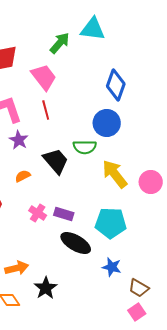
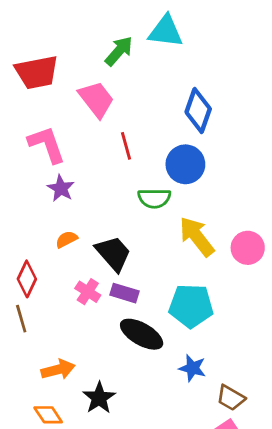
red line: (46, 110) -> (126, 146), moved
black trapezoid: (56, 161) -> (113, 253), moved

